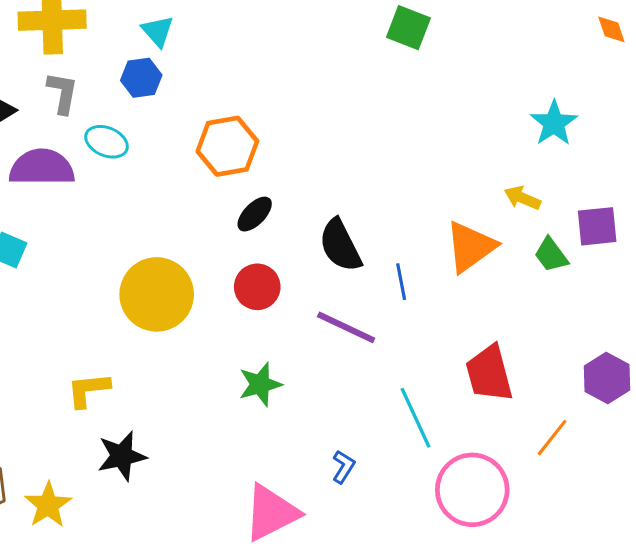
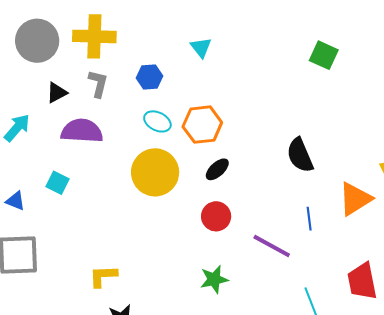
cyan triangle: (158, 31) -> (201, 47), moved
cyan ellipse: (107, 142) -> (157, 121), moved
black semicircle: (340, 245) -> (300, 155), moved
yellow circle: (157, 294) -> (155, 172), moved

